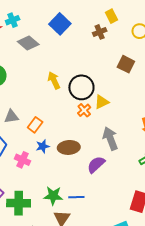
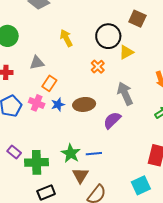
black circle: (81, 87) -> (108, 36), moved
yellow triangle: (102, 102) -> (126, 52), moved
gray triangle: (11, 116) -> (37, 63), moved
pink cross: (23, 160) -> (37, 103), moved
green star: (53, 196) -> (71, 153), turned 30

